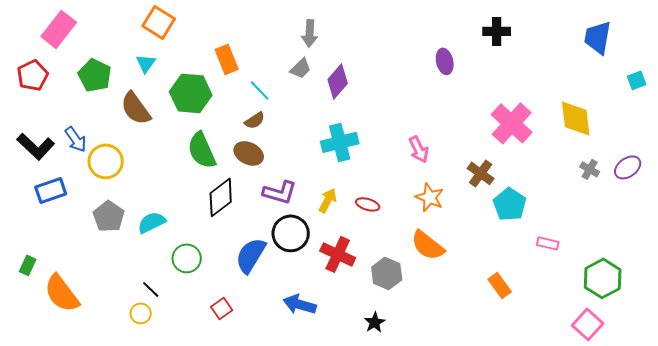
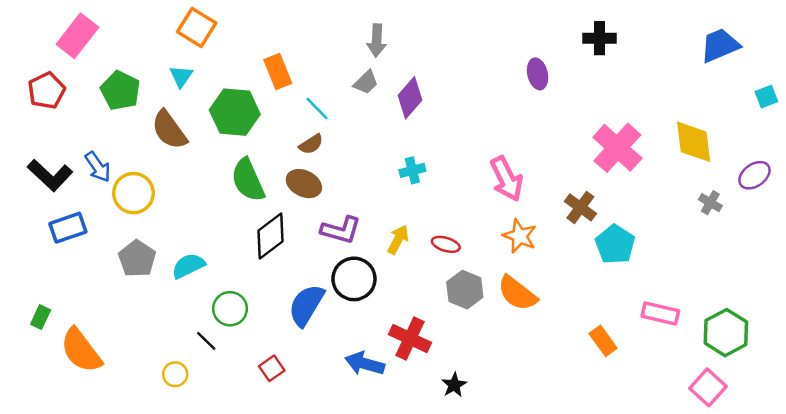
blue trapezoid: (598, 37) -> (720, 45), turned 57
cyan cross: (340, 142) -> (412, 170), size x0.6
pink arrow: (419, 149) -> (507, 179), size x1.4
purple ellipse: (628, 167) -> (754, 175), moved
pink rectangle: (548, 243) -> (660, 313), moved, size x1.4
red cross: (338, 254) -> (410, 339), moved
gray hexagon: (387, 273) -> (465, 290), moved
black line: (151, 289) -> (206, 341), moved

